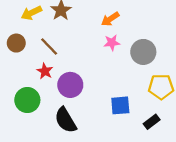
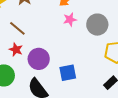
blue square: (120, 105) -> (68, 73), moved

